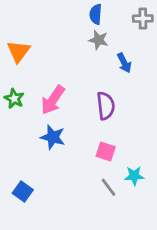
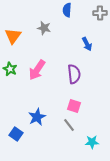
gray star: (99, 40) -> (44, 28), moved
blue star: (53, 137) -> (37, 117), moved, turned 30
cyan star: (134, 176) -> (92, 142), moved
gray line: (109, 187) -> (69, 125), moved

